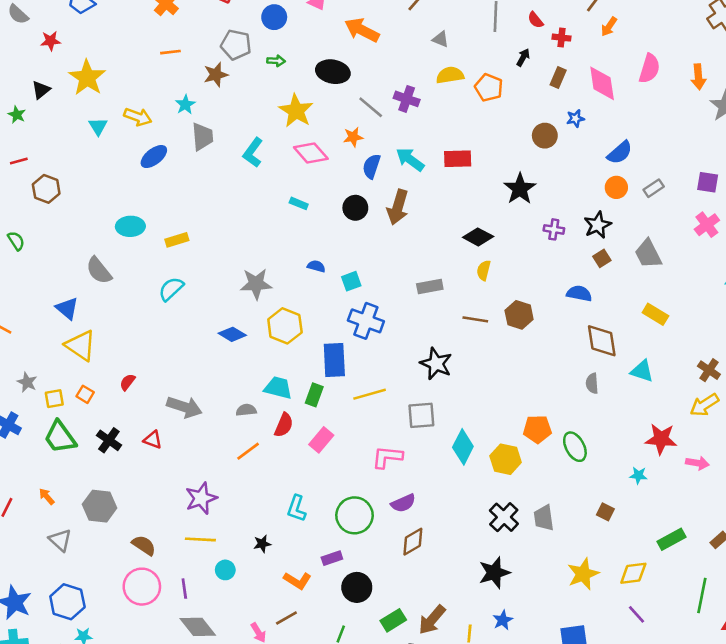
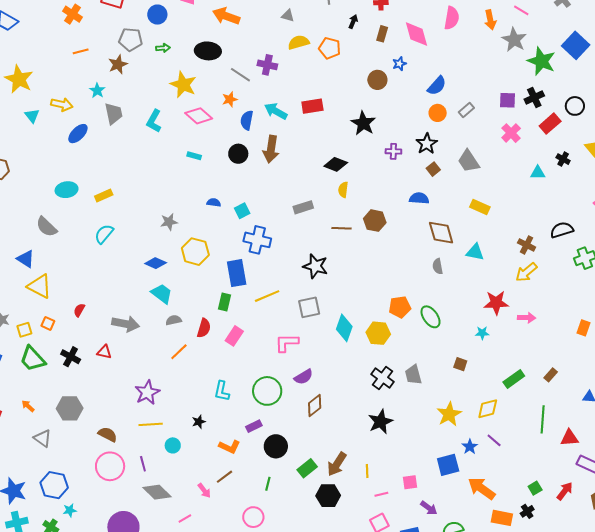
gray star: (256, 284) -> (169, 222), size x0.7
cyan trapezoid: (278, 388) -> (162, 294), moved, turned 30
blue star: (503, 620) -> (470, 447), moved

